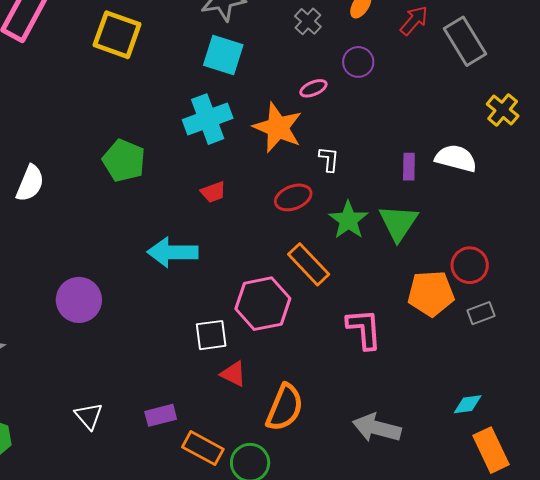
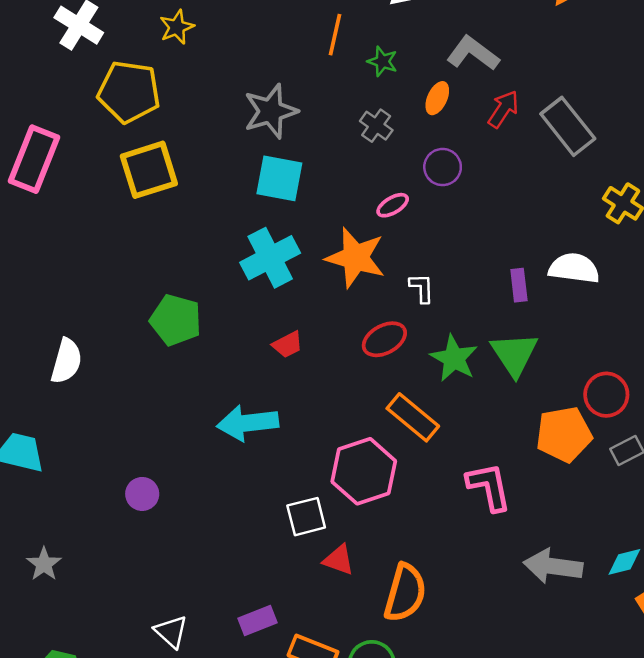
yellow square: (117, 35) -> (149, 170), turned -30
purple circle: (79, 300) -> (142, 494), size x0.6
gray arrow: (377, 428) -> (553, 566), moved

